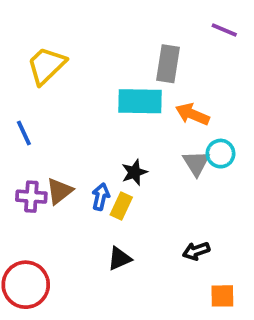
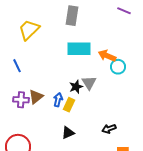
gray rectangle: (168, 64) -> (72, 16), moved
cyan circle: (221, 154) -> (118, 67), moved
gray triangle: (196, 163) -> (89, 83), moved

